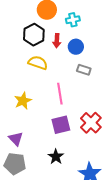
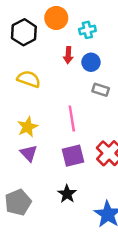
black hexagon: (34, 35) -> (24, 32), moved
yellow semicircle: (38, 63) -> (29, 79), moved
purple triangle: (16, 139) -> (29, 153), moved
gray pentagon: (15, 164) -> (18, 202), turned -30

